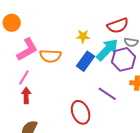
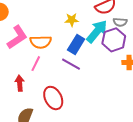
pink line: (24, 78) -> (36, 64), moved
purple line: (107, 94) -> (71, 64), moved
red ellipse: (81, 112) -> (53, 98), moved

